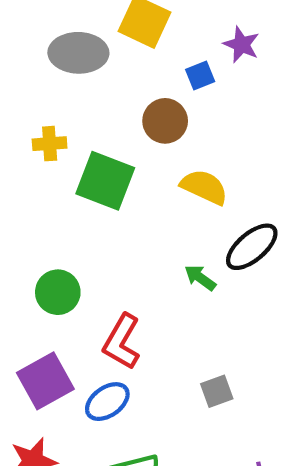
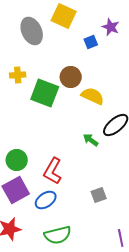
gray ellipse: (78, 53) -> (32, 31), turned 64
brown circle: (165, 121) -> (71, 77), moved
green circle: (58, 292) -> (17, 160), moved

